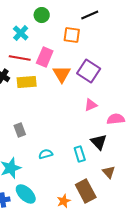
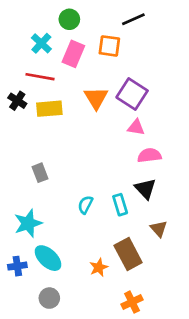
pink rectangle: (45, 57) -> (73, 54), moved
pink triangle: (91, 105) -> (136, 127), moved, turned 32
pink semicircle: (116, 119) -> (149, 155), moved
cyan semicircle: (46, 154) -> (85, 205), moved, turned -48

